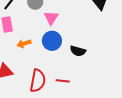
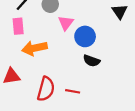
blue circle: (52, 41) -> (85, 36), moved
orange arrow: (24, 44) -> (34, 48), size x1.6

